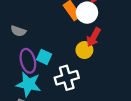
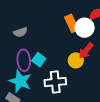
gray semicircle: (18, 31) -> (20, 32), turned -48

